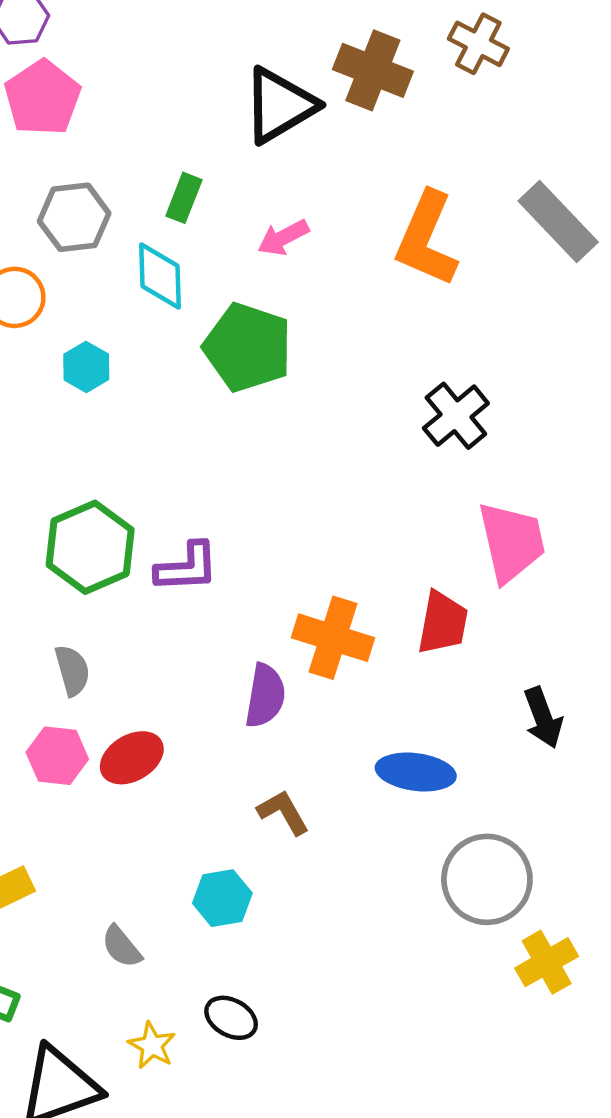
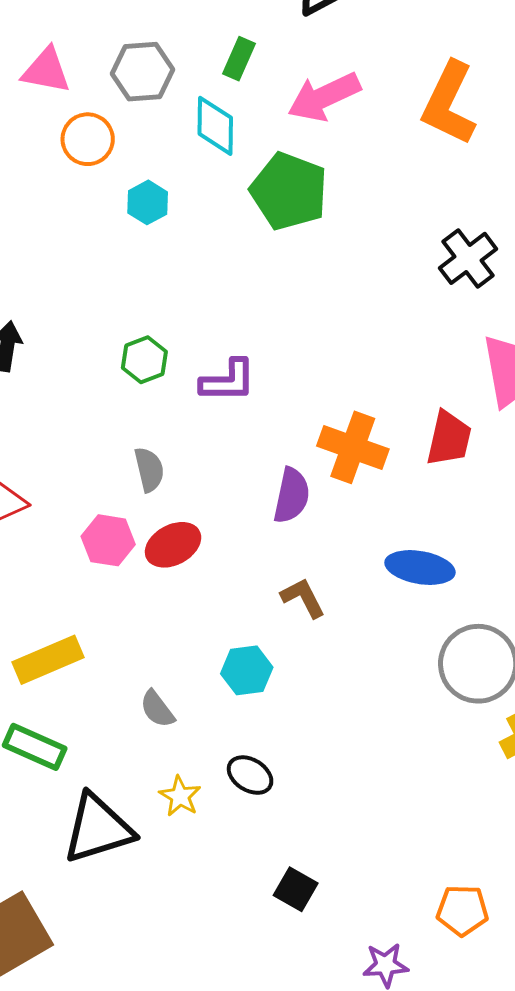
pink arrow: (283, 238) -> (324, 97), size x1.6
green hexagon: (90, 547) -> (144, 360), size x0.6
gray semicircle: (72, 670) -> (149, 470), moved

